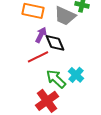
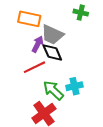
gray trapezoid: (65, 16) -> (52, 35), moved
cyan cross: (76, 75) -> (74, 86), turned 35

